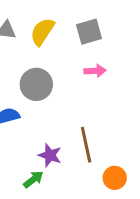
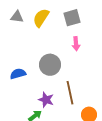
pink arrow: (95, 71) -> (76, 44), turned 88
gray circle: (36, 84) -> (50, 65), moved

